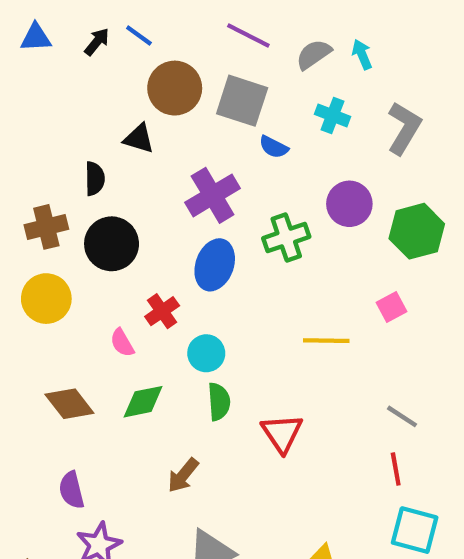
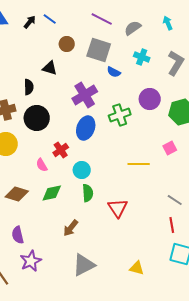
cyan arrow: (362, 54) -> (168, 23), moved
brown circle: (175, 88) -> (67, 44), size x0.6
brown diamond: (69, 404) -> (17, 194), turned -35

